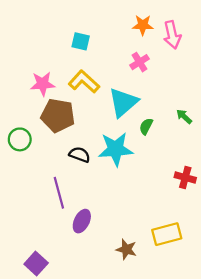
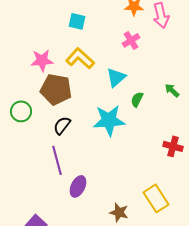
cyan triangle: (123, 102) -> (116, 77), size x0.7
black semicircle: (80, 155) -> (62, 125), moved, turned -72
yellow rectangle: (167, 234) -> (156, 198), turned 72

